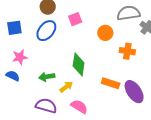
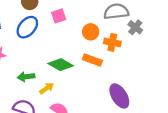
orange cross: (127, 51) -> (112, 42), moved
green diamond: (79, 64) -> (61, 65), turned -70
orange rectangle: (111, 83) -> (92, 60), moved

